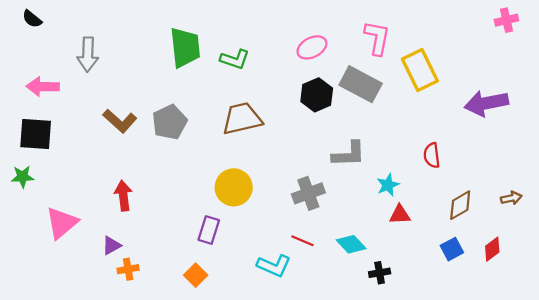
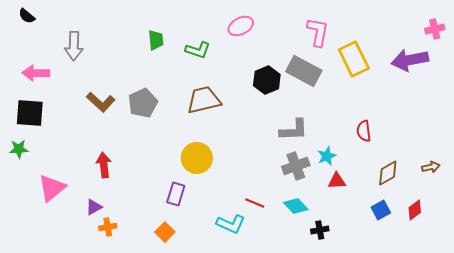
pink cross: (506, 20) -> (435, 29), moved
green trapezoid: (185, 47) -> (156, 40), size x0.6
pink ellipse: (312, 47) -> (241, 26), moved
purple arrow: (486, 103) -> (410, 60), moved
gray cross: (308, 193) -> (296, 166), moved

